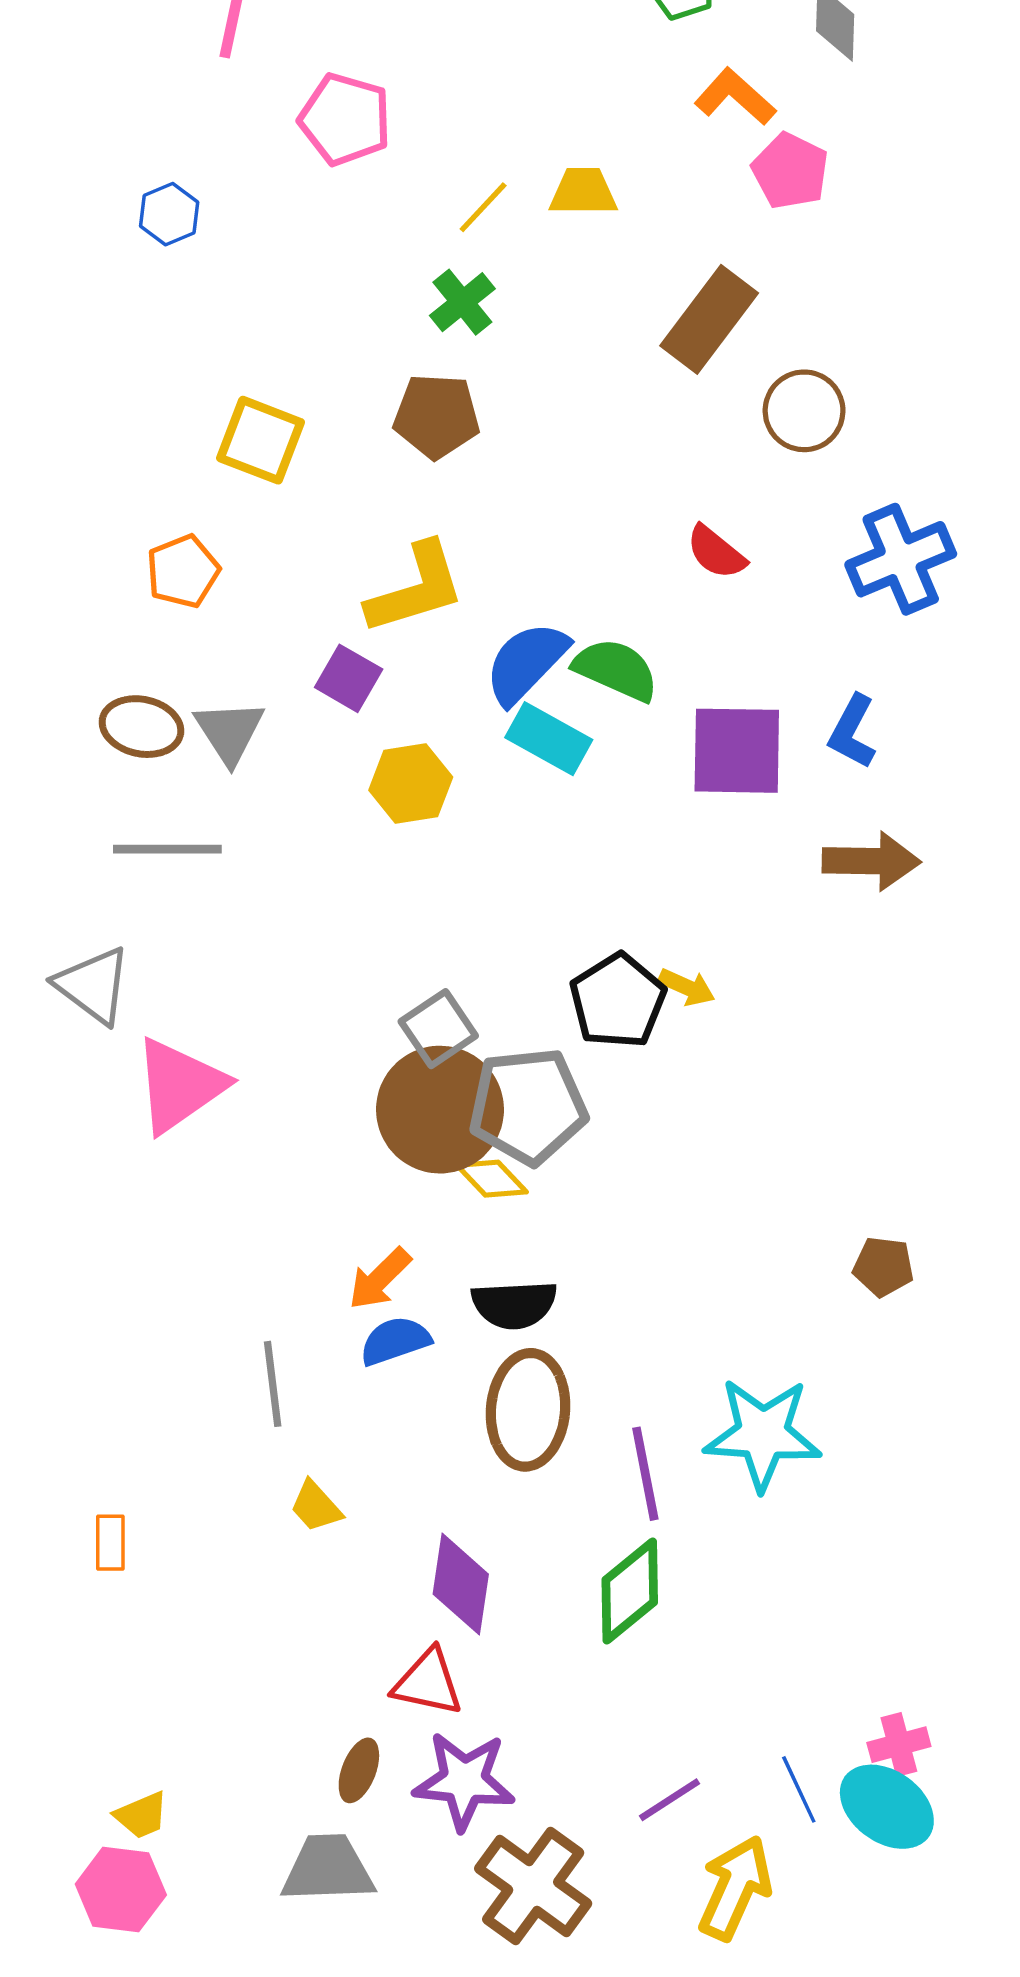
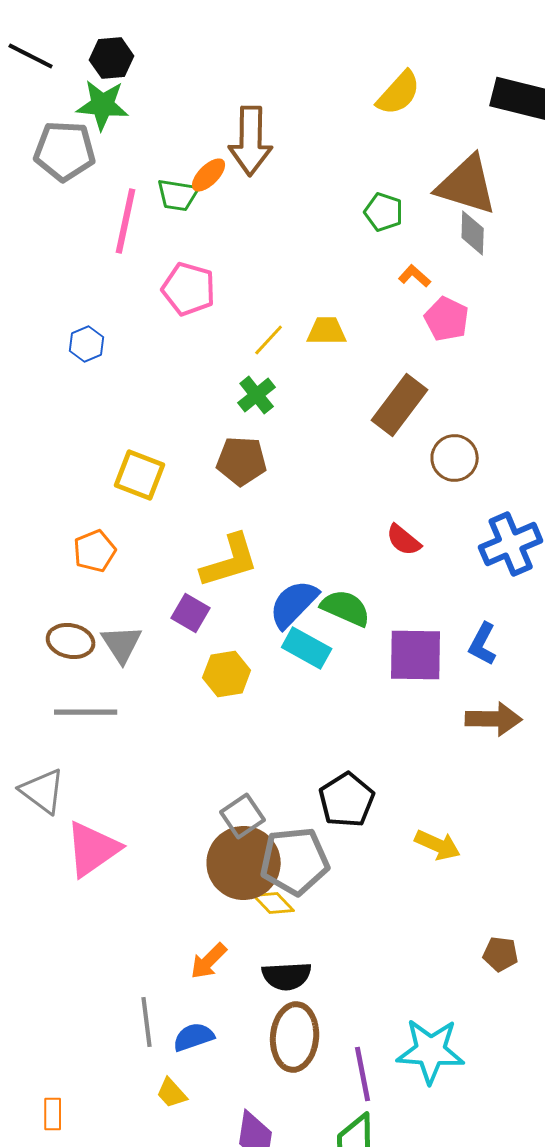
orange L-shape: (735, 97) -> (415, 276), size x0.7
yellow arrow: (687, 987) -> (438, 845), moved, size x1.4
blue semicircle: (395, 1341) -> (194, 1037), moved

